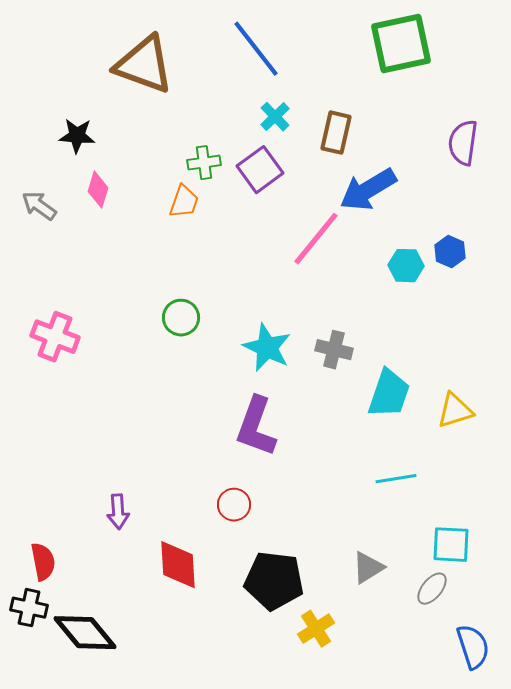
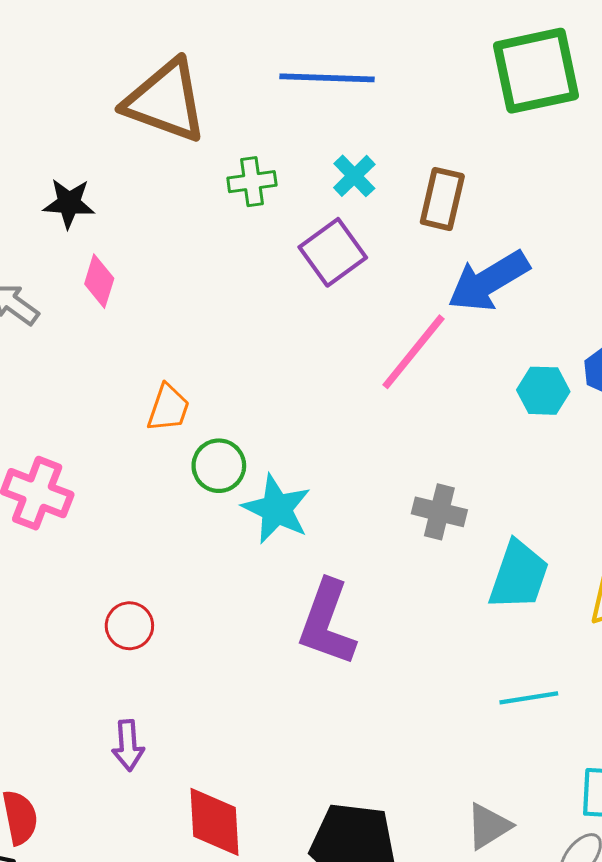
blue line: (256, 49) -> (327, 78), turned -50
green cross: (204, 163) -> (252, 182), moved
orange trapezoid: (184, 202) -> (168, 408), moved
cyan star: (267, 348) -> (277, 509), moved
red circle: (234, 505) -> (129, 626), moved

